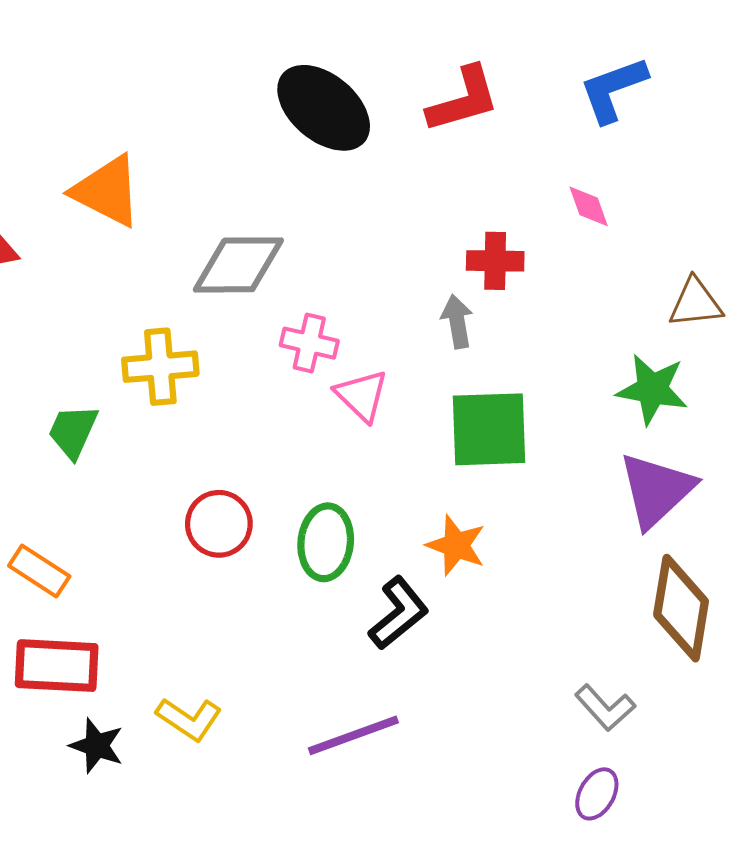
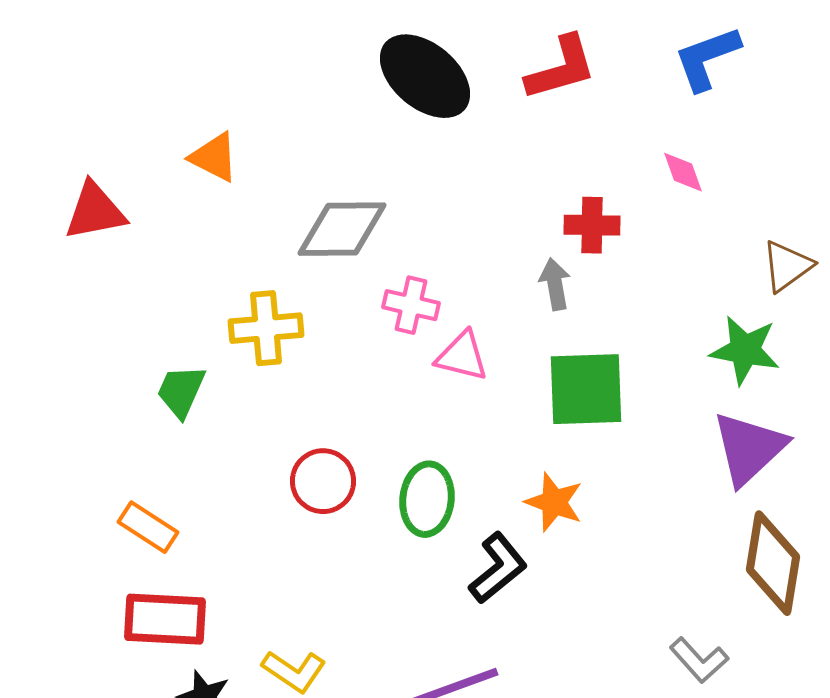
orange triangle: (107, 191) -> (214, 157), size x0.7
brown triangle: (695, 303) -> (787, 266), turned -30
pink triangle: (362, 395) -> (462, 356), turned -30

